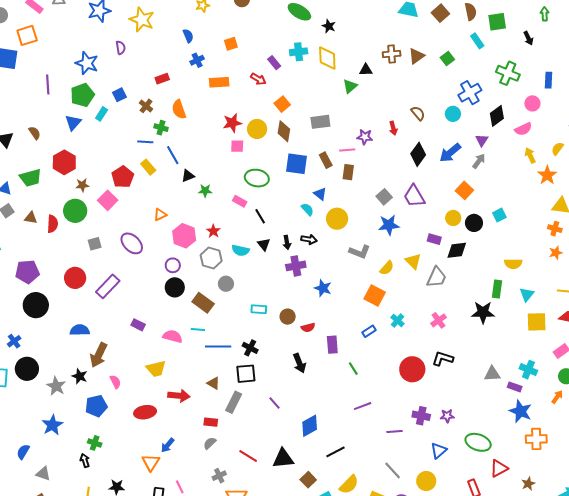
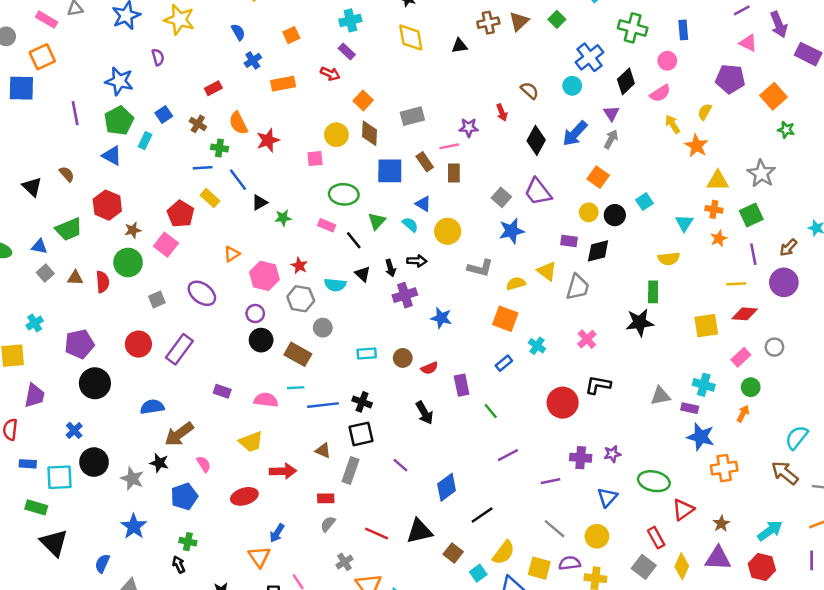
cyan cross: (299, 52) -> (350, 20), moved
green triangle: (350, 86) -> (377, 221), moved
blue triangle: (73, 123) -> (112, 156), turned -36
red star: (232, 123) -> (268, 140), moved
yellow semicircle: (387, 268) -> (516, 283), turned -140
cyan triangle: (527, 294) -> (684, 223), moved
brown arrow: (99, 355) -> (179, 434), turned 35

